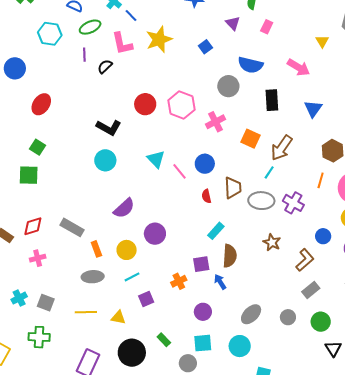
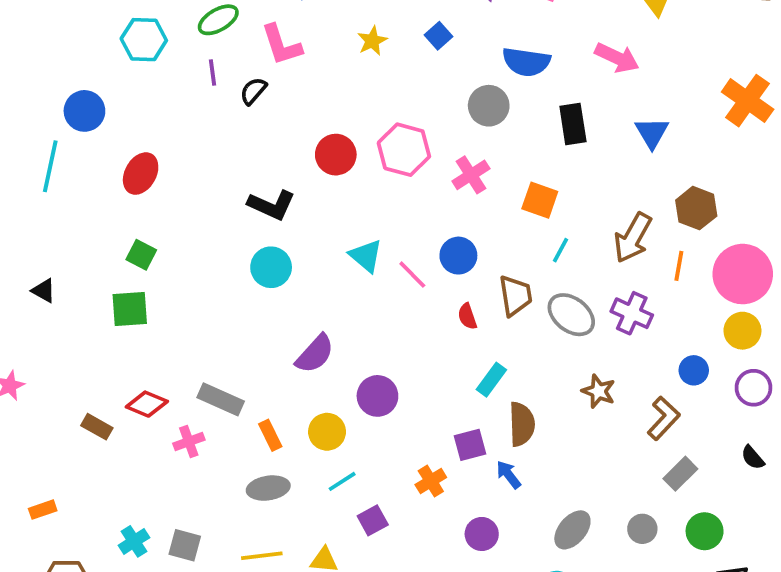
yellow star: (159, 39) -> (372, 41), moved, size x0.6
brown arrow: (282, 148) -> (633, 238), moved
cyan line: (269, 172) -> (561, 250), moved
gray ellipse: (261, 201) -> (571, 315), turned 40
red diamond: (33, 226) -> (147, 404), turned 45
pink cross: (38, 258) -> (189, 442), moved

